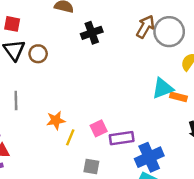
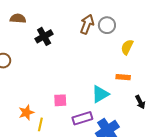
gray circle: (169, 32) -> (107, 25), size x0.7
cyan triangle: (163, 88) -> (100, 94), moved
pink square: (99, 128) -> (60, 100), moved, turned 32

